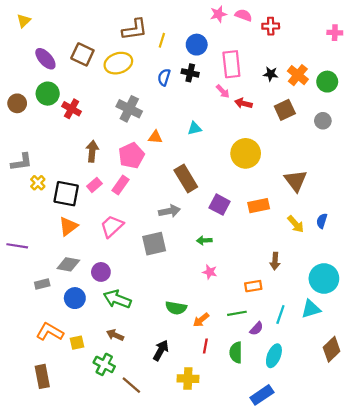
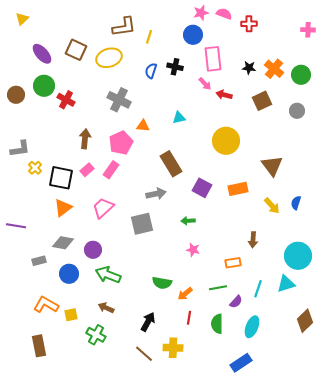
blue circle: (197, 45) -> (193, 35), moved
brown line: (131, 385) -> (144, 354), moved

